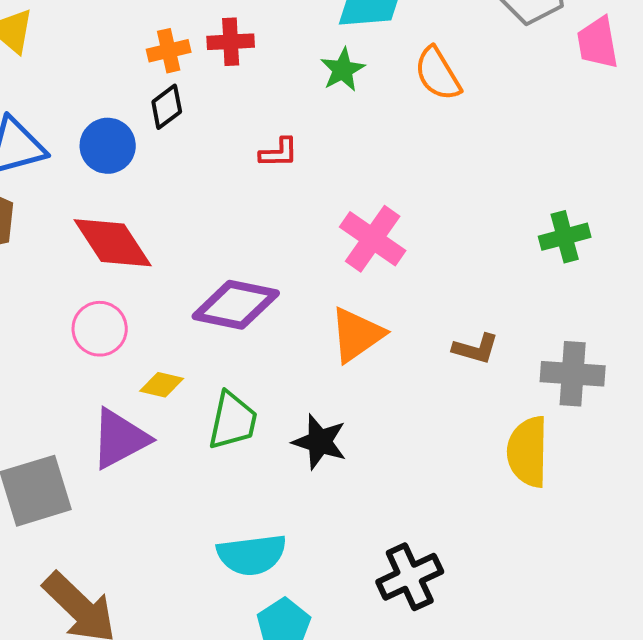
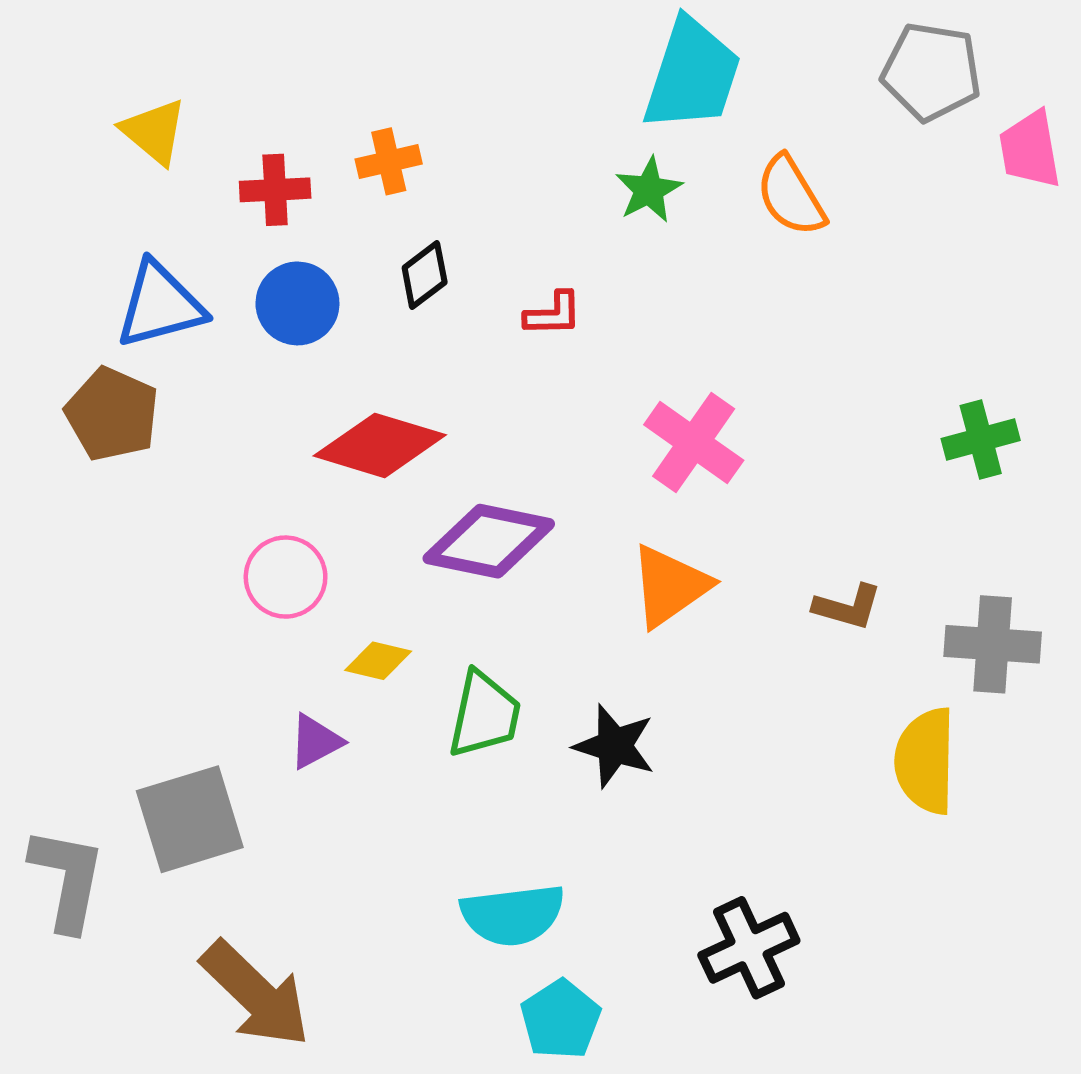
red cross: (231, 42) -> (275, 190), moved
black diamond: (167, 107) -> (425, 275), moved
red diamond: (113, 243) -> (380, 445), moved, turned -40
purple triangle: (120, 439) -> (315, 741), size x0.6

